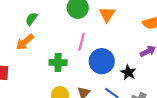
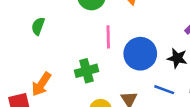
orange arrow: (25, 42) -> (41, 84), moved

